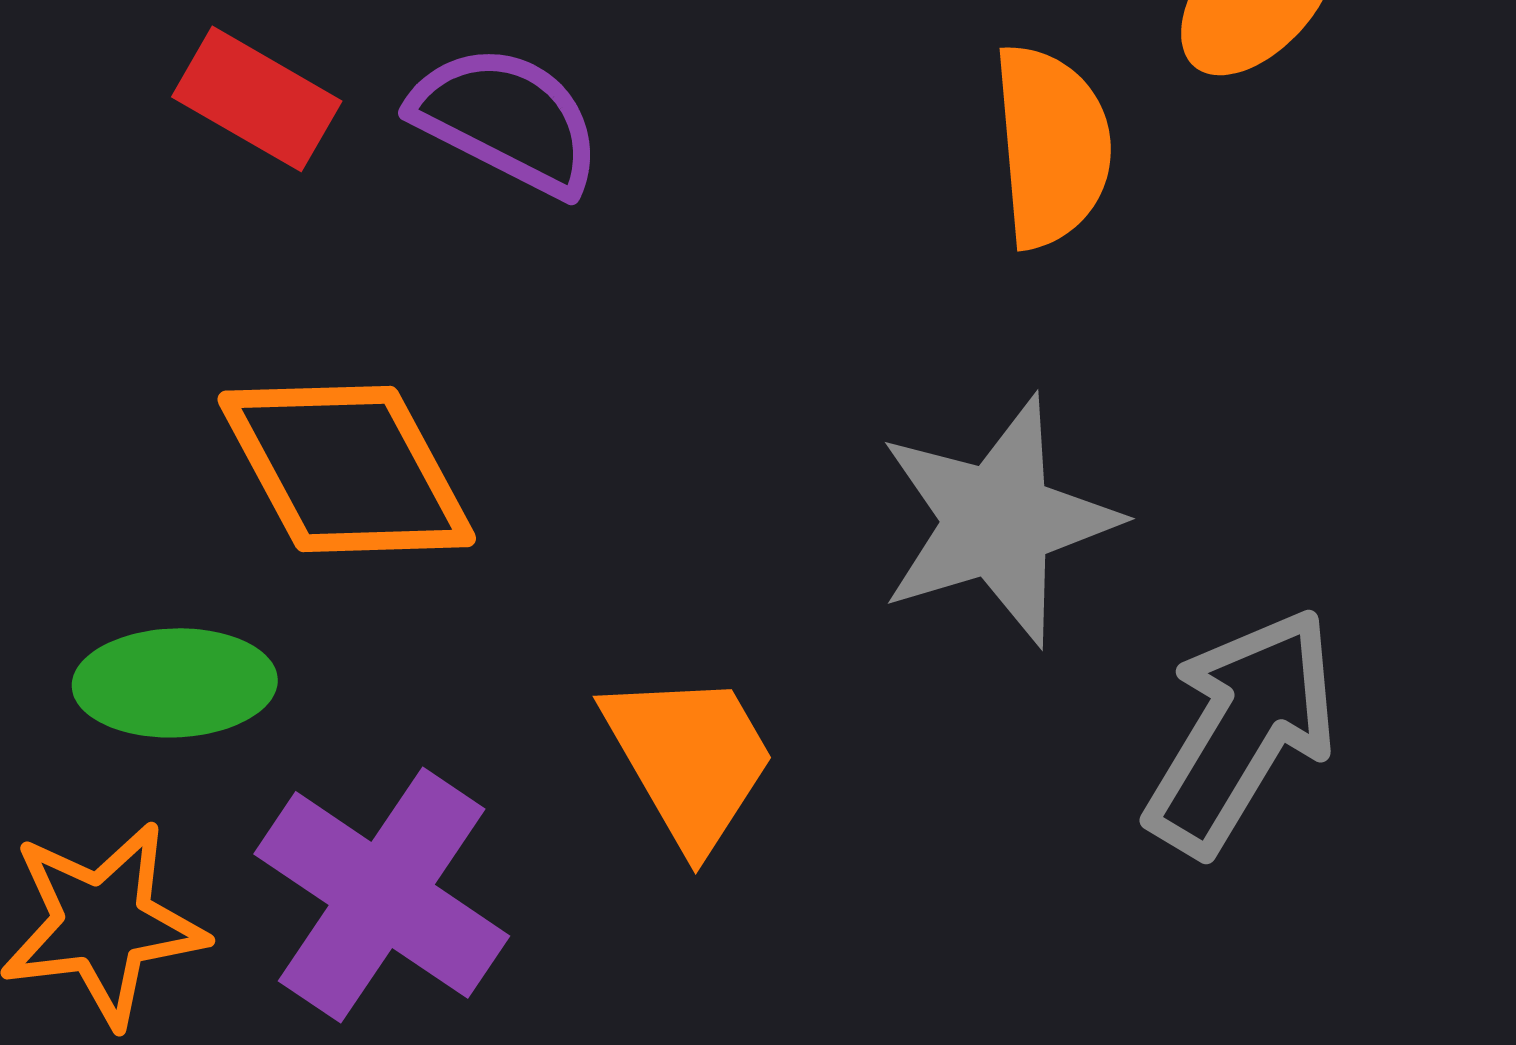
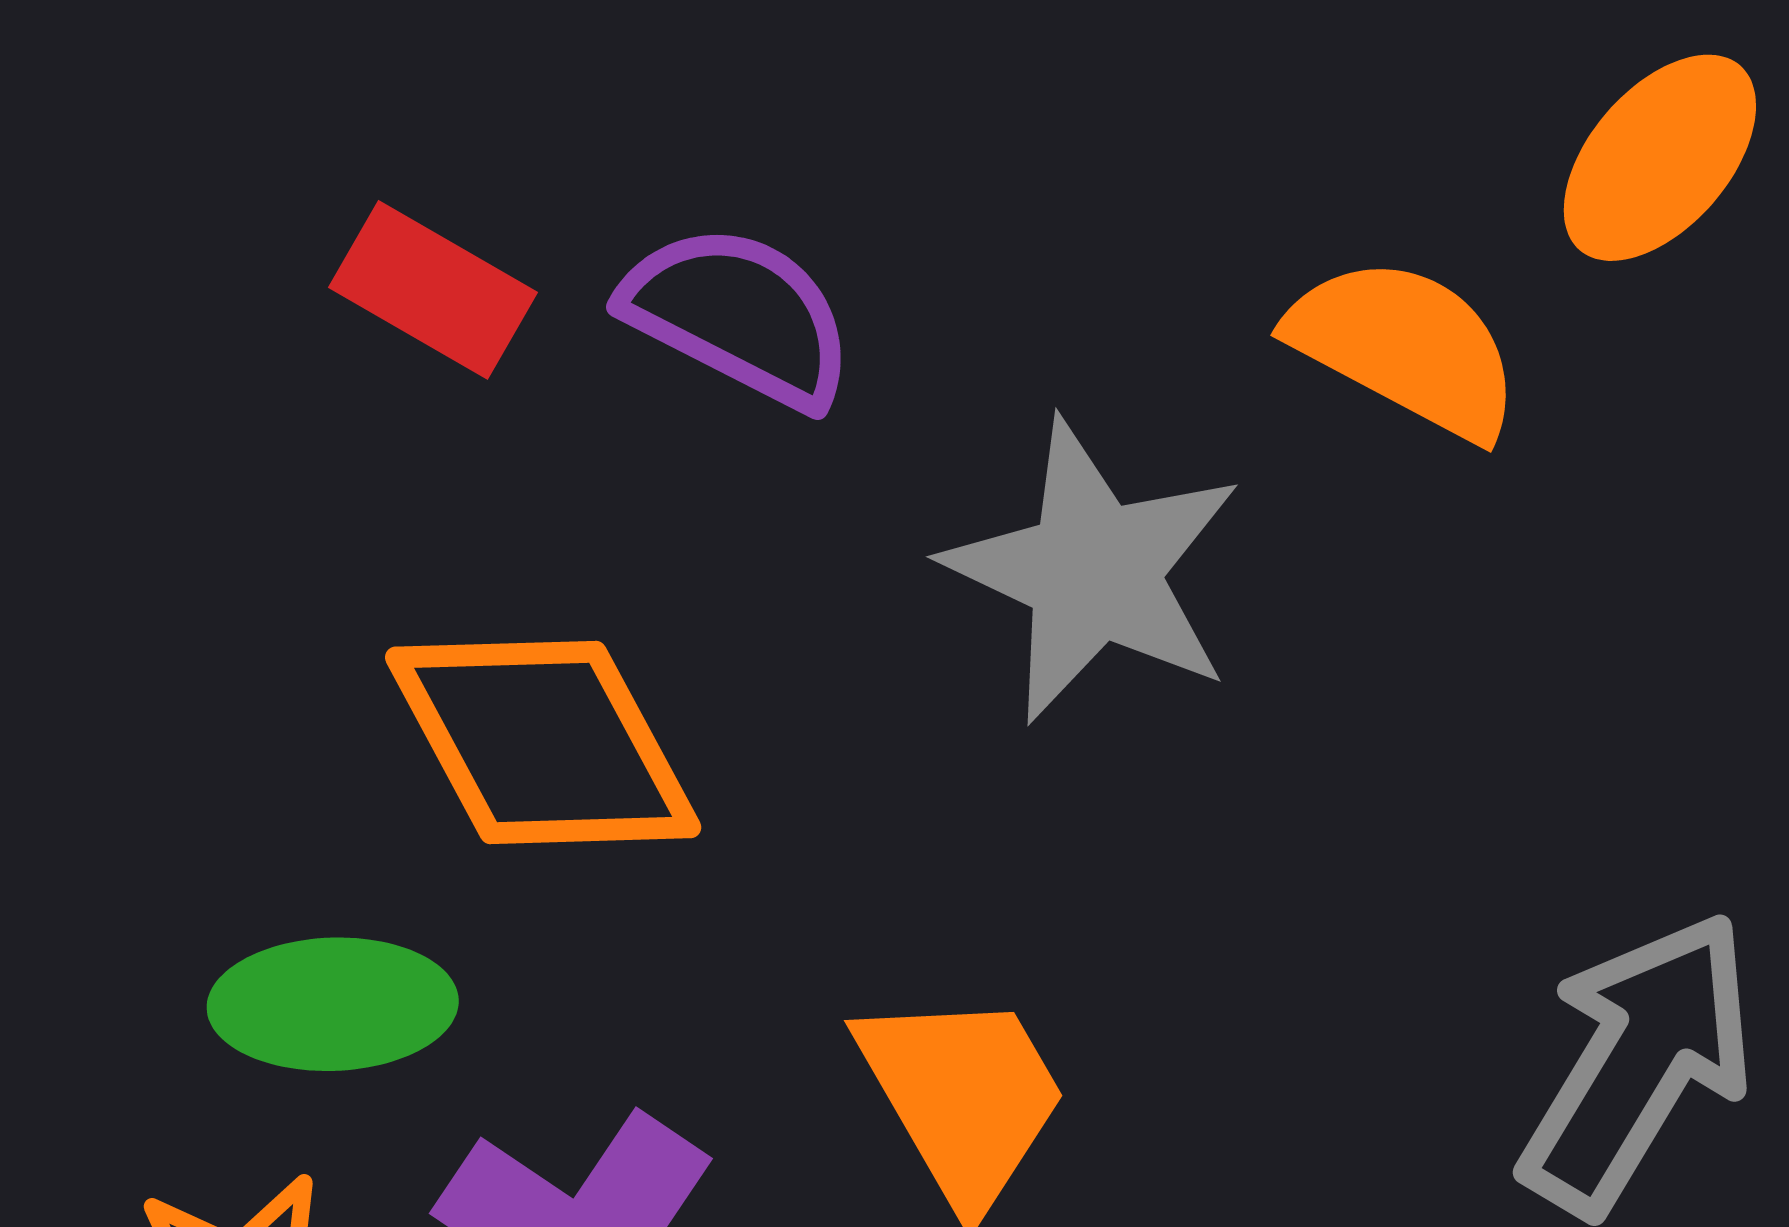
orange semicircle: (1052, 146) -> (1405, 347), turned -57
gray star: (998, 521) -> (1094, 571), moved, turned -30

